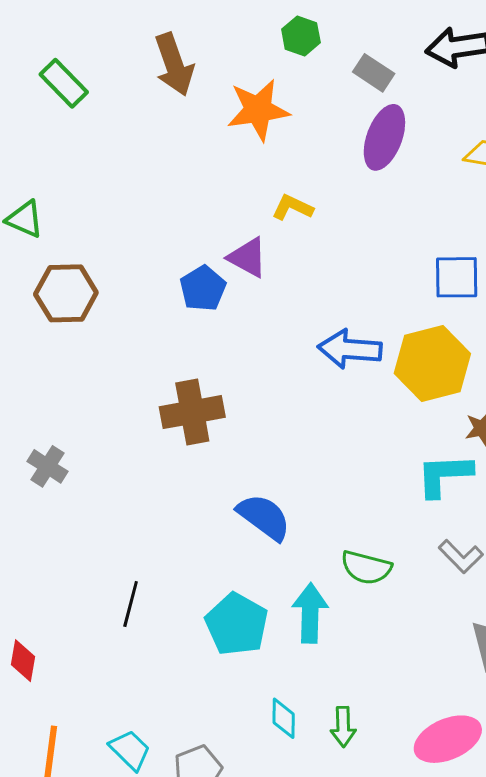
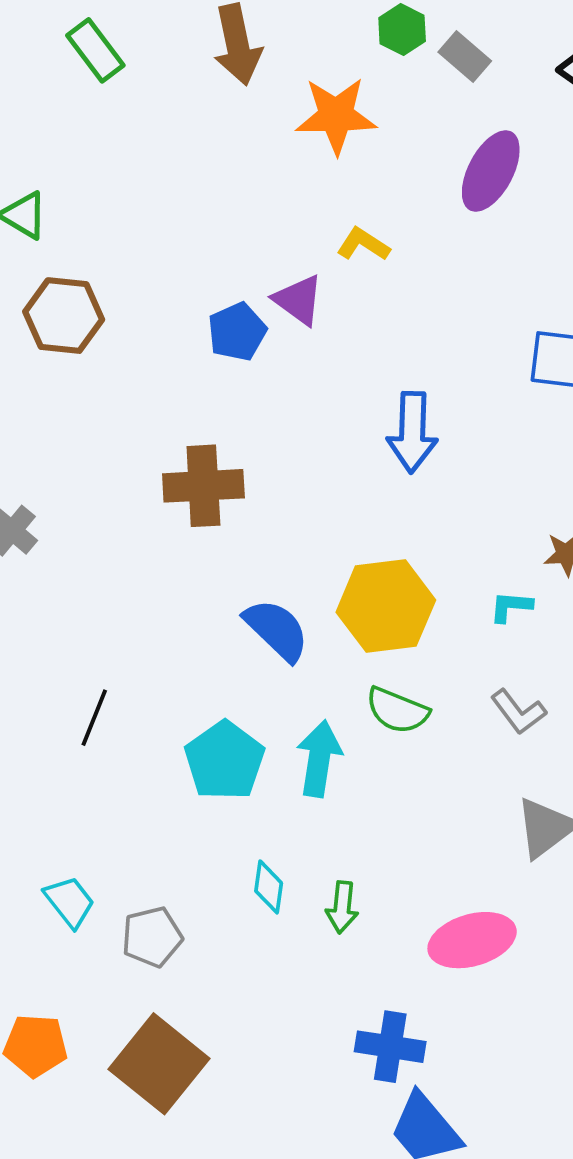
gray rectangle: (374, 73) -> (465, 57), moved
blue arrow: (350, 349) -> (412, 432), turned -100
yellow hexagon: (432, 363) -> (386, 606), moved
cyan L-shape: (444, 475) -> (511, 607), size x0.6

